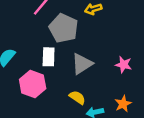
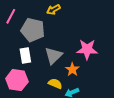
pink star: (124, 65) -> (87, 49), size x1.5
orange star: (123, 104) -> (72, 69), moved

